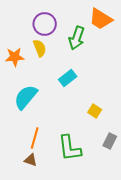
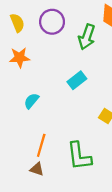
yellow semicircle: (40, 48) -> (17, 23), moved
cyan semicircle: (26, 97) -> (31, 101), size x0.6

